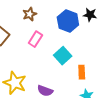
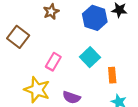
pink rectangle: (35, 39) -> (53, 62), moved

